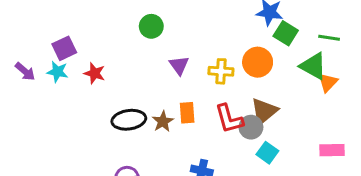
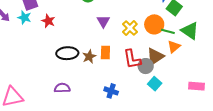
green line: (329, 38) -> (168, 31), moved
yellow cross: (221, 71) -> (130, 28), turned 35
orange triangle: (328, 82) -> (174, 47), moved

